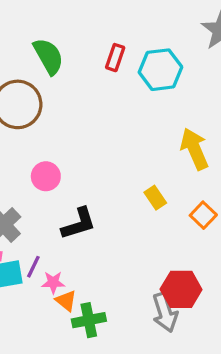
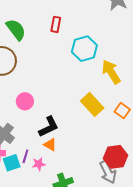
cyan hexagon: (160, 70) -> (84, 49), moved
yellow rectangle: (155, 198) -> (92, 104), size x1.6
orange triangle: (66, 301) -> (50, 145), moved

